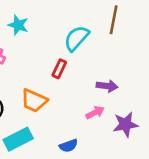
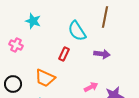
cyan semicircle: (76, 38) -> (77, 31), turned -75
purple arrow: (107, 86) -> (102, 54), moved

